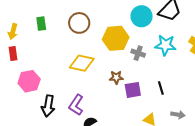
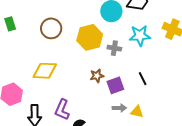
green rectangle: (41, 24) -> (10, 24), moved
yellow diamond: (82, 63) -> (45, 71), moved
gray arrow: (178, 115) -> (119, 108), moved

